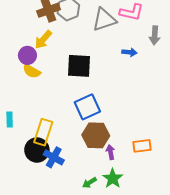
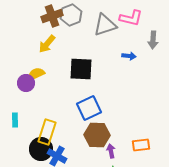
purple circle: (27, 55) -> (26, 83), moved
yellow semicircle: (32, 71) -> (36, 74), turned 126

